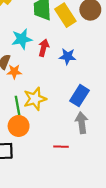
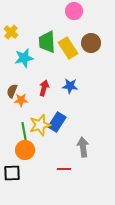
cyan star: (22, 39) -> (24, 58), moved
red arrow: (44, 48) -> (44, 88), moved
blue rectangle: (79, 96) -> (57, 122), moved

